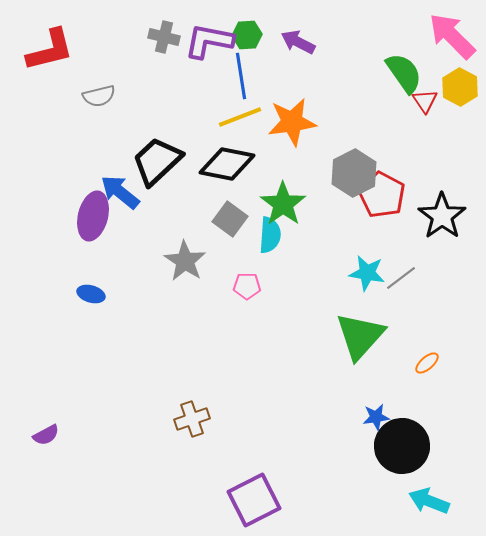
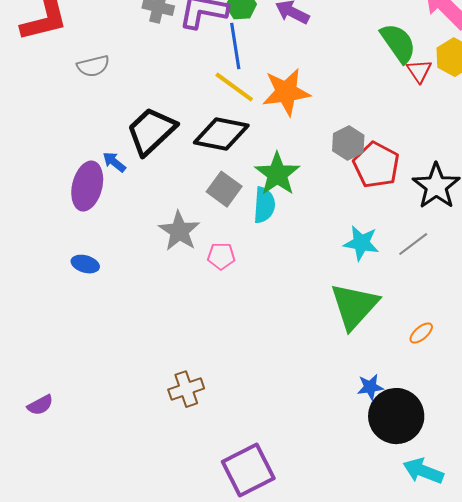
yellow line: (240, 117) -> (234, 87), turned 57
gray hexagon: (354, 173) -> (348, 143), size x0.7
blue arrow: (120, 192) -> (114, 162), size x0.6
gray line: (401, 278) -> (413, 244), moved
pink pentagon: (247, 286) -> (221, 256), moved

